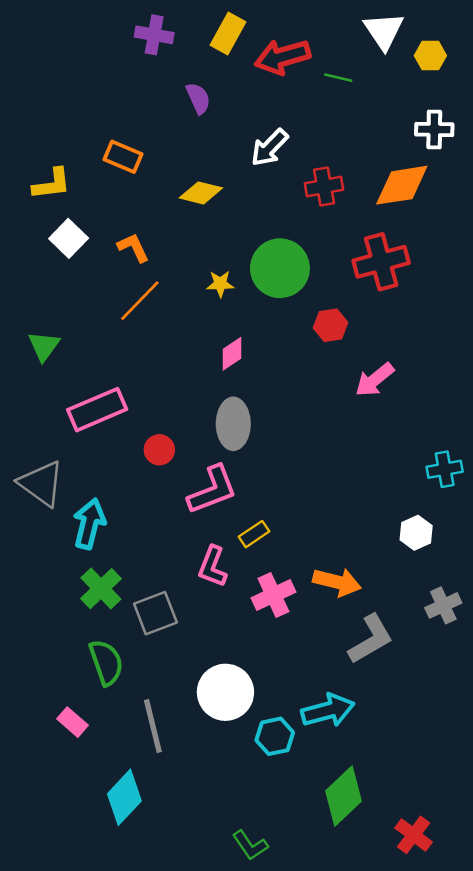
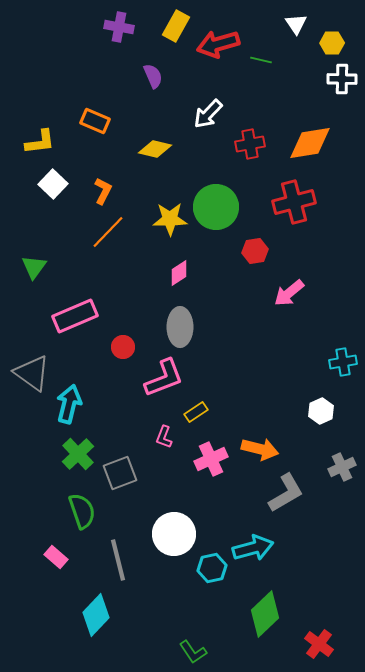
white triangle: (384, 31) -> (296, 24), size x0.7
white cross: (434, 129) -> (342, 79), moved
orange L-shape: (133, 247) -> (103, 191), turned 52
yellow star: (220, 284) -> (170, 219), size x1.6
pink L-shape: (213, 566) -> (164, 437), size x0.7

